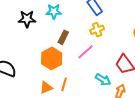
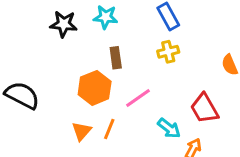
brown rectangle: (63, 37) -> (116, 58), turned -40
pink line: (86, 52) -> (138, 98), moved
orange triangle: (46, 88) -> (82, 131), turned -32

